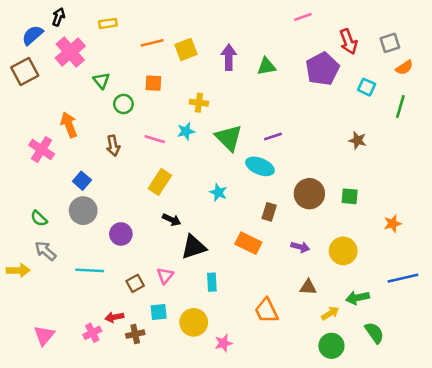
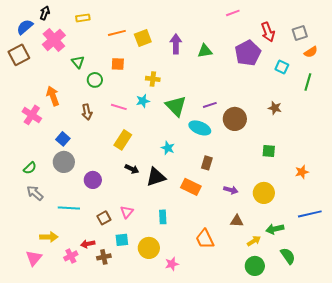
brown circle: (309, 194) -> (235, 119), moved
green semicircle: (39, 218) -> (30, 168), turned -88
black triangle: (194, 247) -> (156, 177), moved
yellow arrow: (18, 270) -> (49, 237), moved

